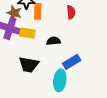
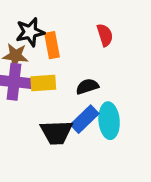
blue rectangle: (72, 62) -> (85, 119), moved
cyan ellipse: (60, 80) -> (109, 121), moved

